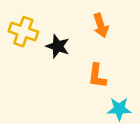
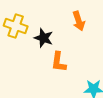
orange L-shape: (97, 76) -> (59, 62), moved

